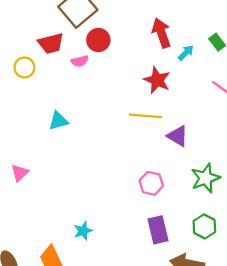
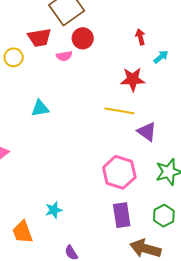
red arrow: (161, 33) -> (140, 37), size x0.6
red star: (157, 80) -> (133, 79), turned -30
pink hexagon: (151, 183) -> (119, 172), size x1.5

